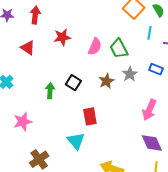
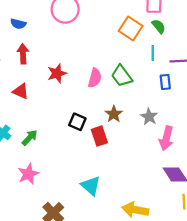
blue rectangle: (156, 69) -> (165, 82), moved, turned 72
gray star: (130, 74) -> (149, 117), moved
green arrow: (50, 91) -> (30, 138), moved, turned 49
red rectangle: (90, 116) -> (99, 136), moved

